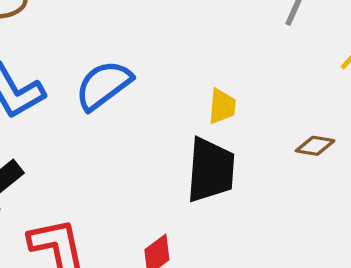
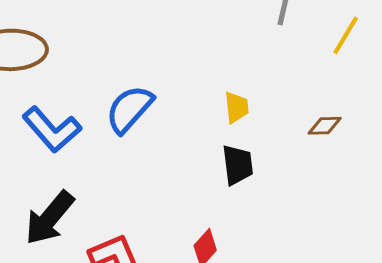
black trapezoid: (211, 170) -> (238, 165), size x0.7

